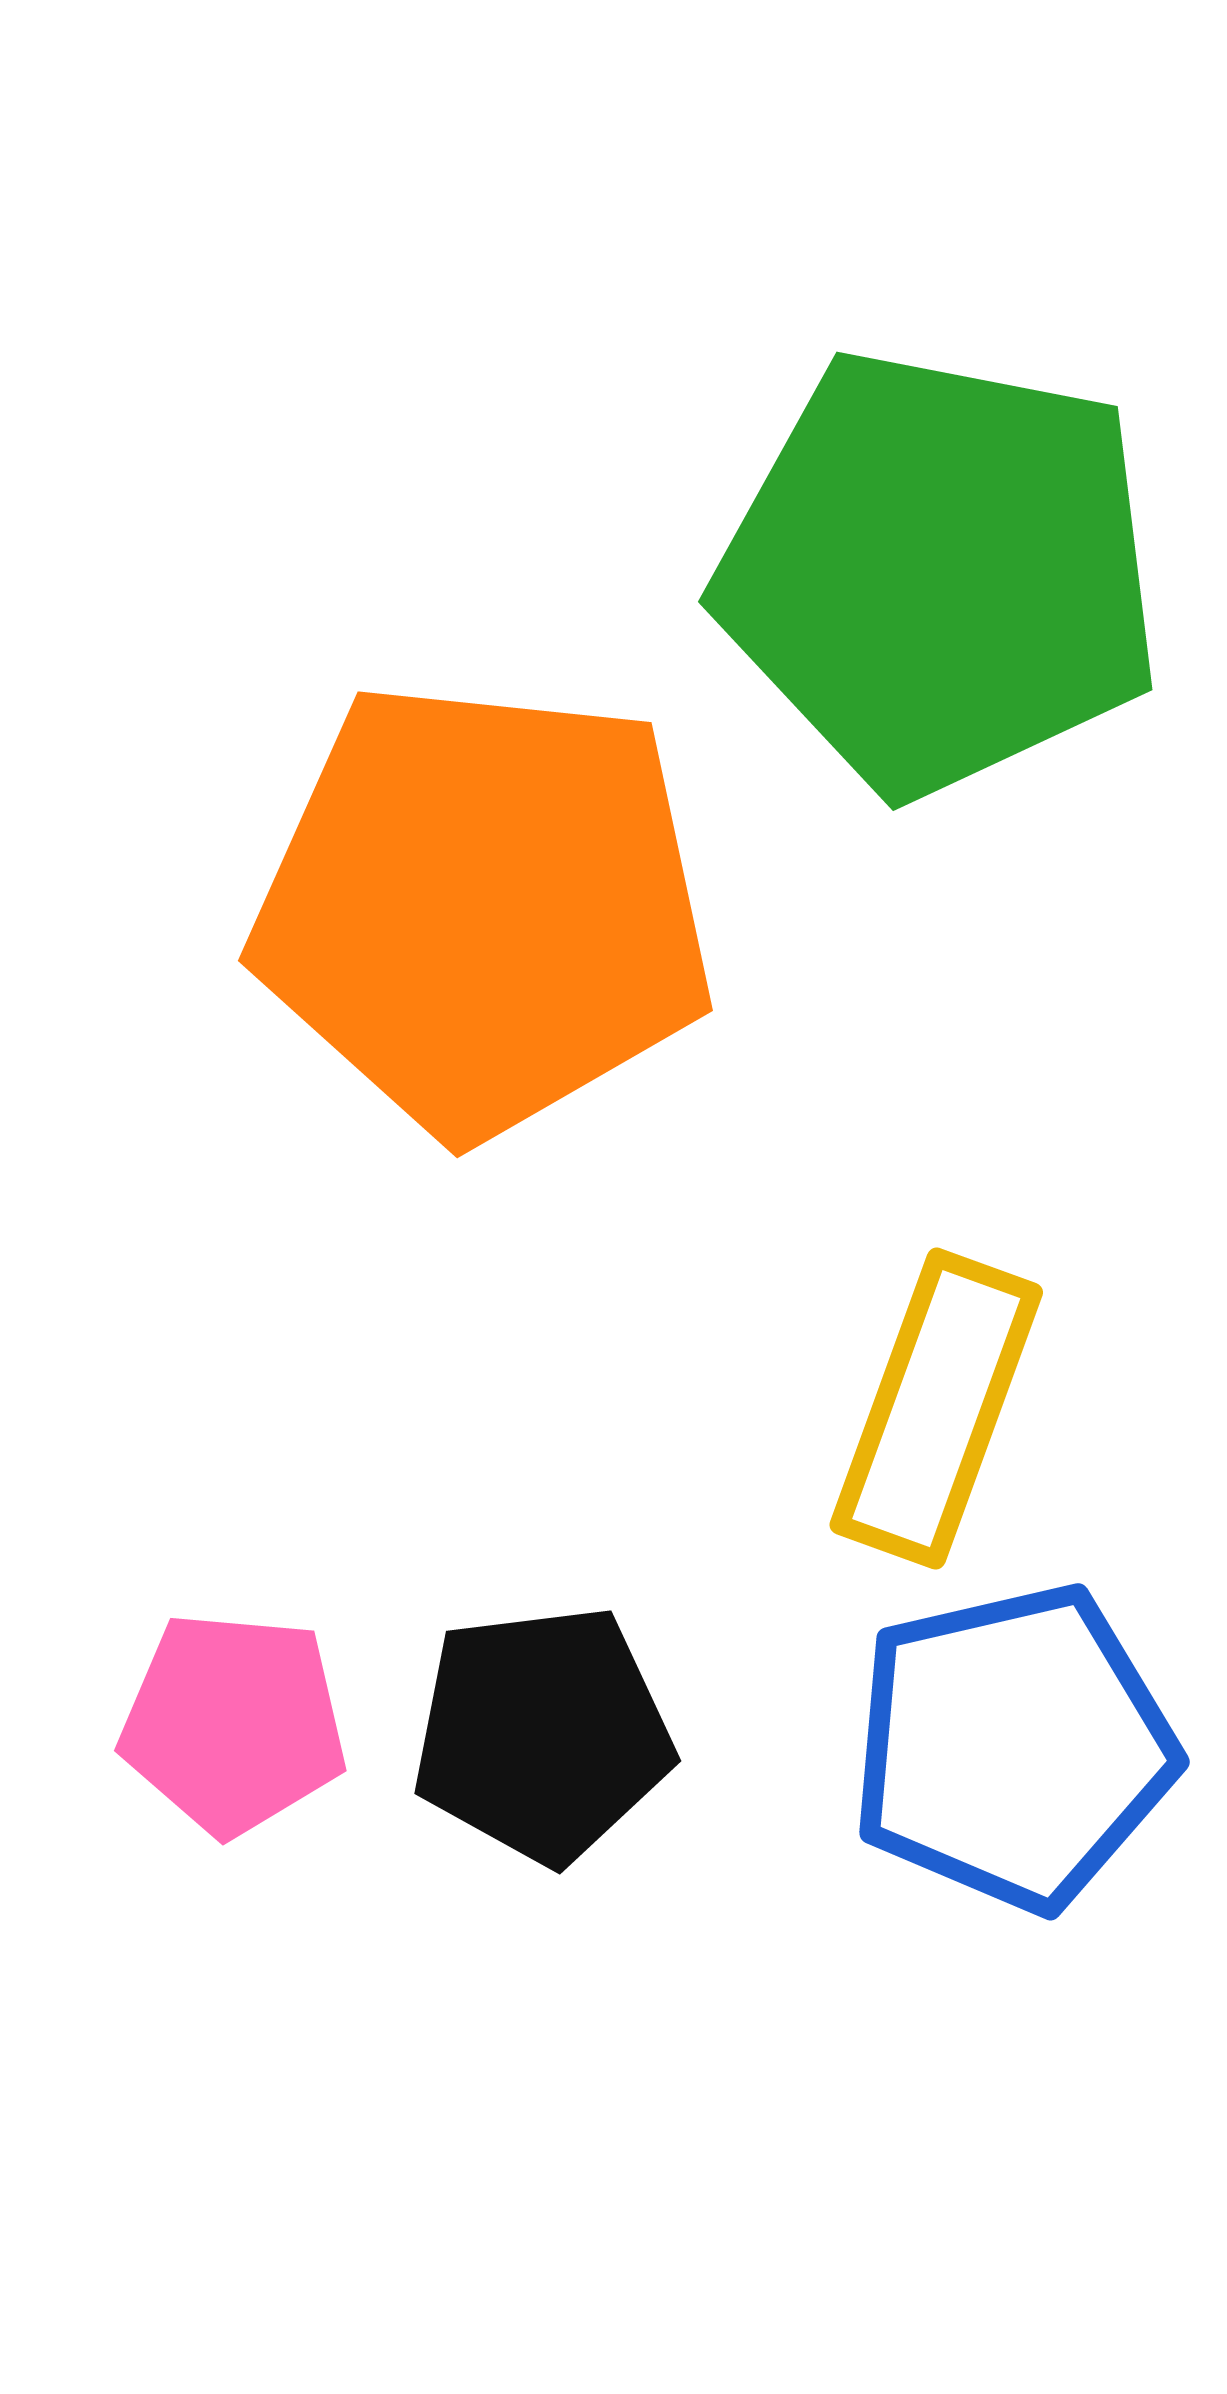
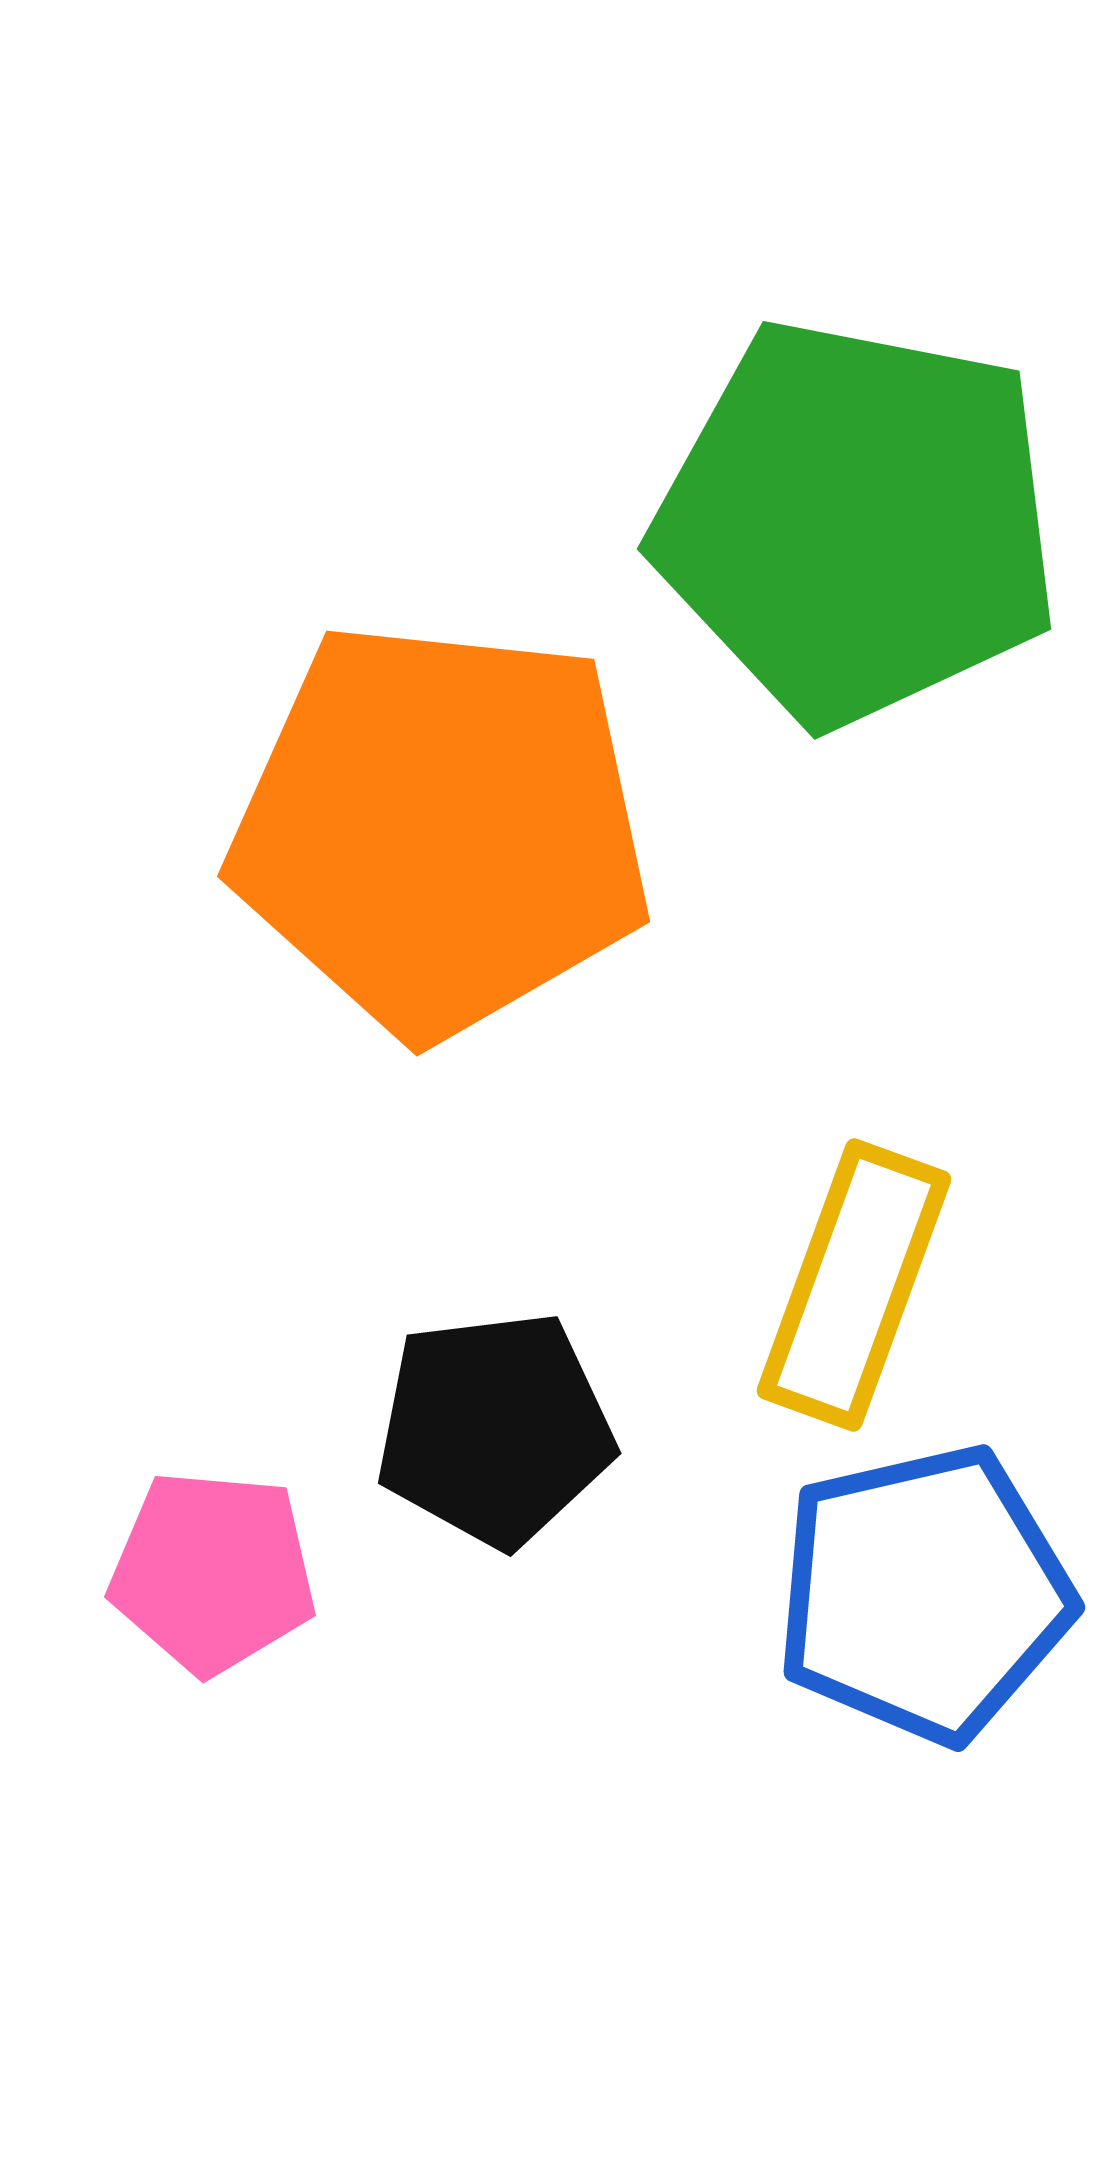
black pentagon: (543, 1734) -> (495, 1429), moved

